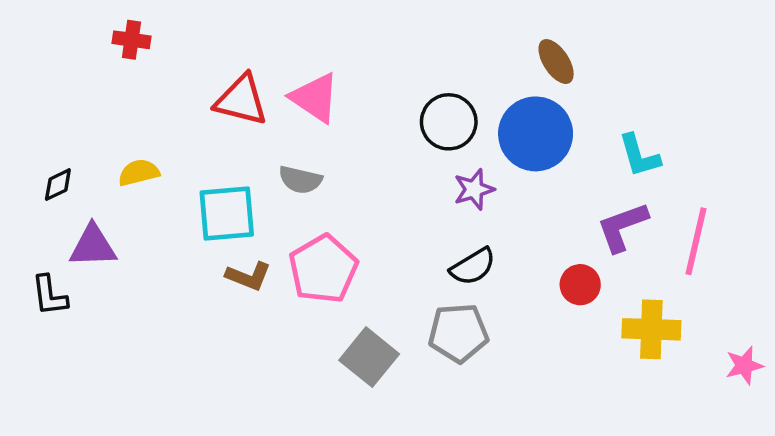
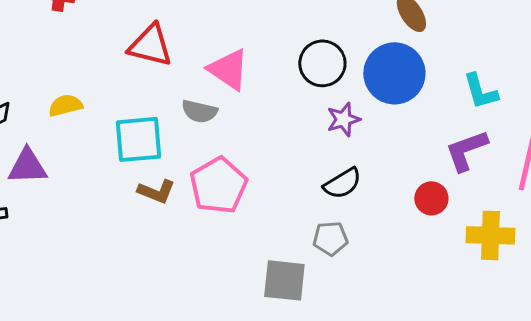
pink triangle: (315, 98) -> (228, 69), moved
gray pentagon: (458, 333) -> (330, 238), size x0.7
gray square: (369, 357) -> (284, 280), moved, turned -33

